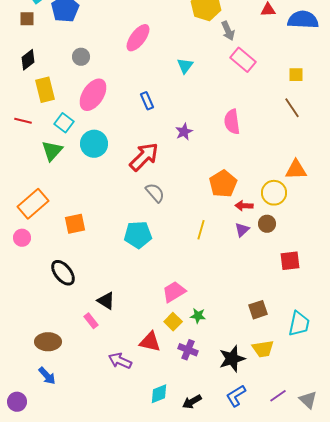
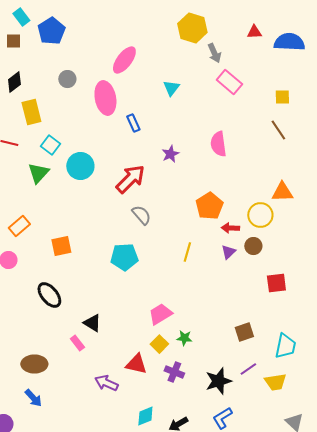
pink ellipse: (93, 95) -> (105, 98), moved, turned -44
orange rectangle: (33, 204) -> (19, 226), size x0.7
yellow trapezoid: (263, 349) -> (275, 382), moved
purple line: (278, 396) -> (248, 369), moved

